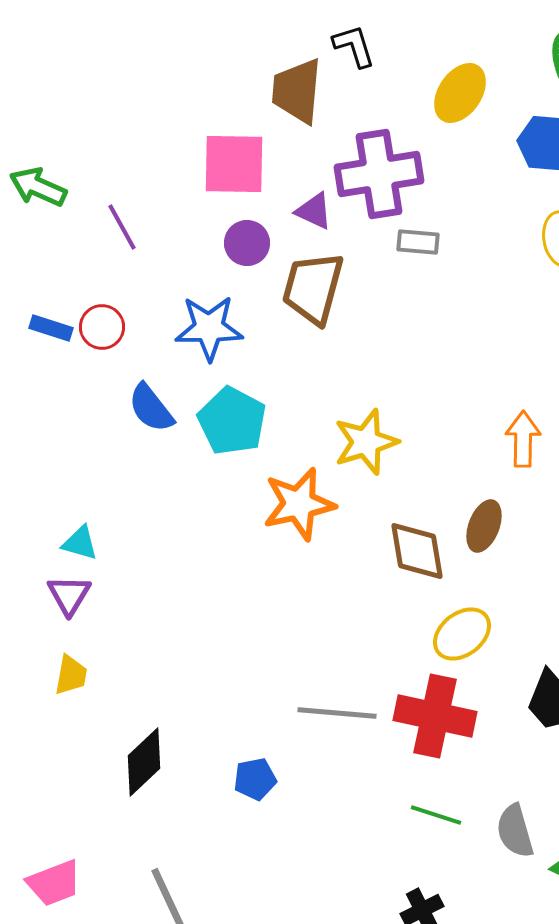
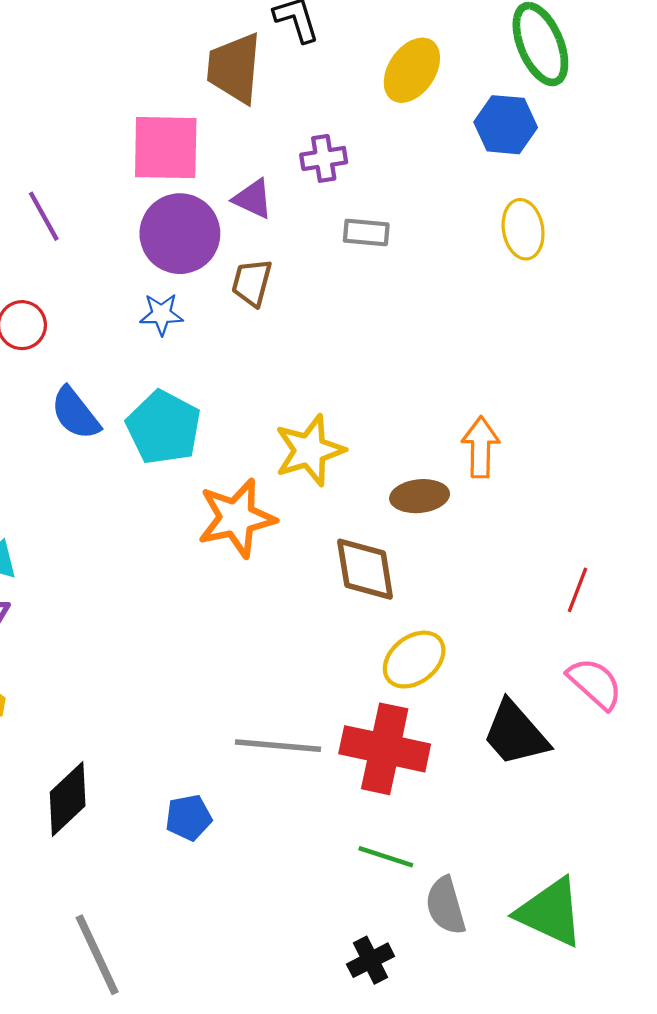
purple cross: (379, 174) -> (324, 158), size x0.5
purple circle: (247, 243) -> (180, 234), size x1.6
brown trapezoid: (313, 288) -> (252, 283), size x0.6
blue star: (209, 328) -> (161, 314), moved, size x0.6
brown ellipse: (484, 526) -> (420, 496), moved, turned 63
gray semicircle: (515, 831) -> (446, 906), moved

